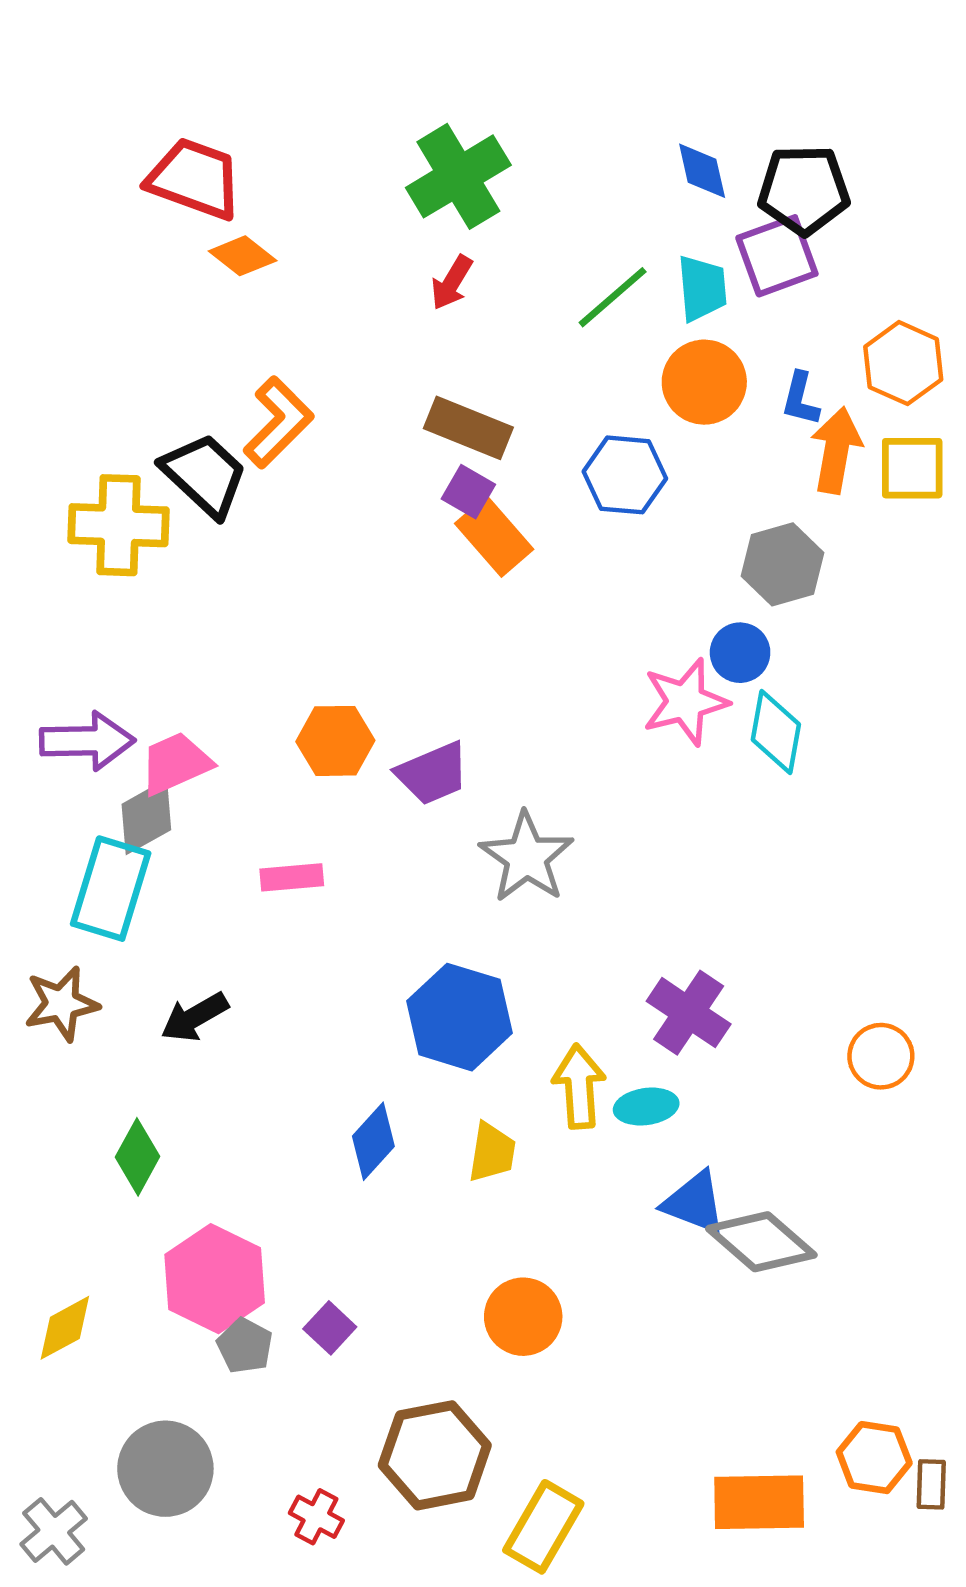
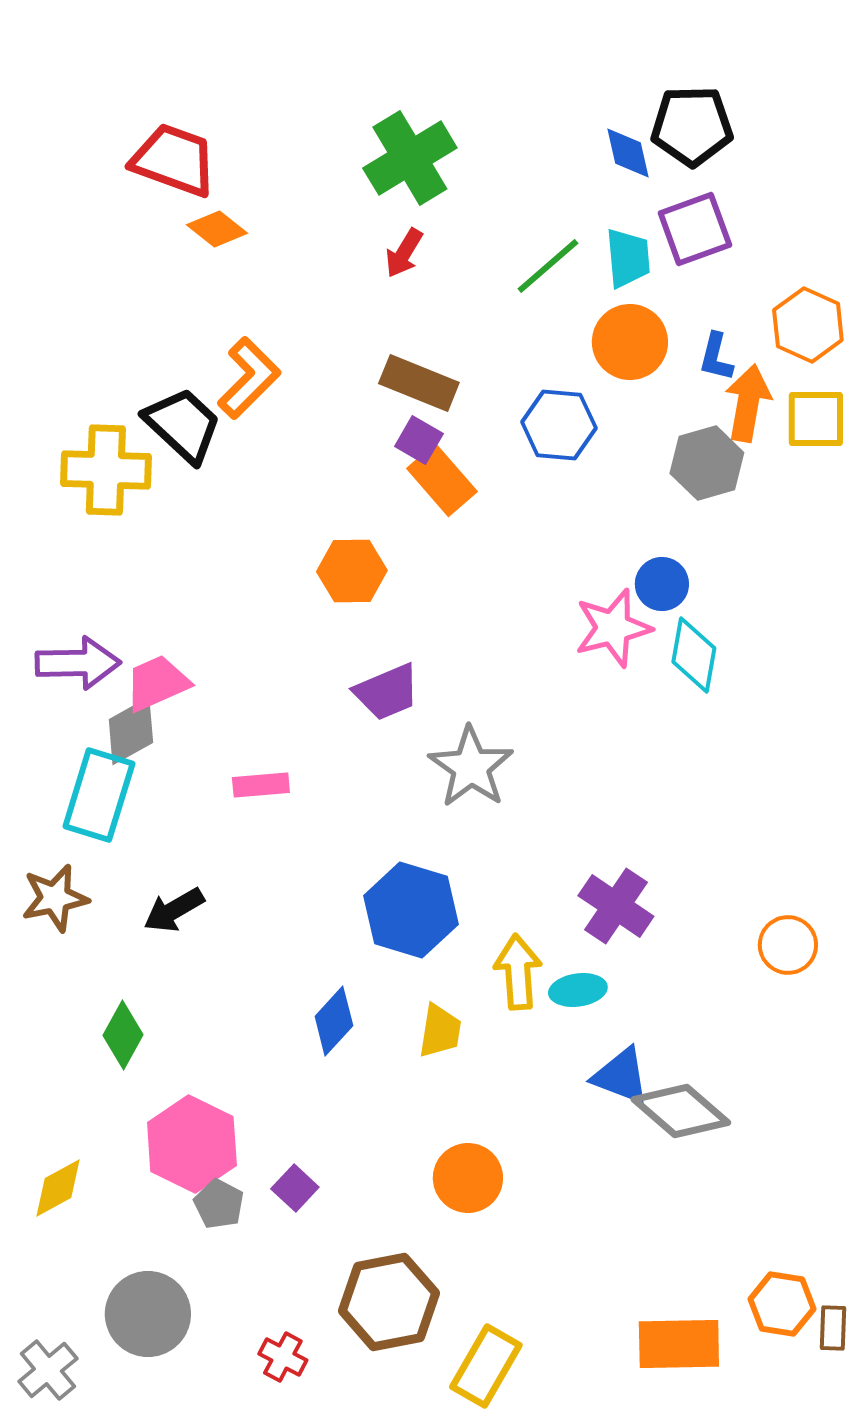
black pentagon: (804, 190) -> (692, 126), moved
gray hexagon: (783, 564) -> (707, 463), moved
orange hexagon: (335, 741) -> (352, 571), moved

